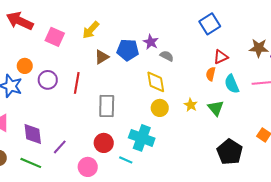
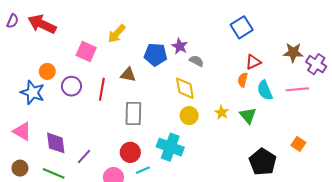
pink square: (55, 37) -> (86, 51), moved
brown triangle: (102, 57) -> (128, 75), moved, turned 42
cyan line: (126, 160) -> (143, 170), moved, turned -48

